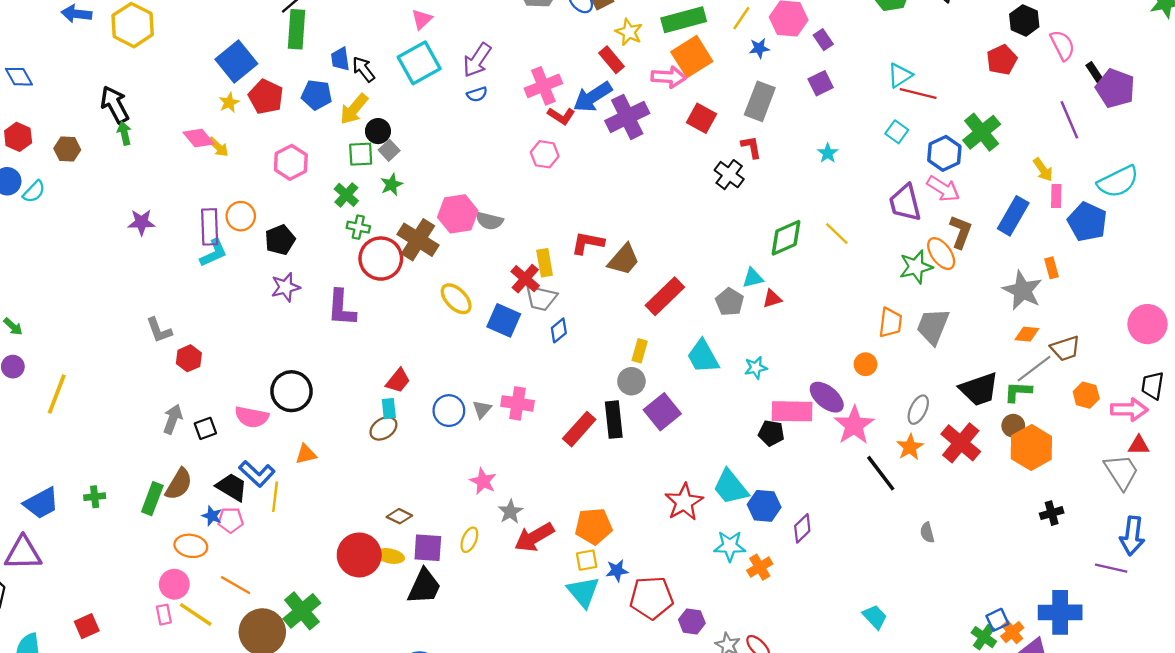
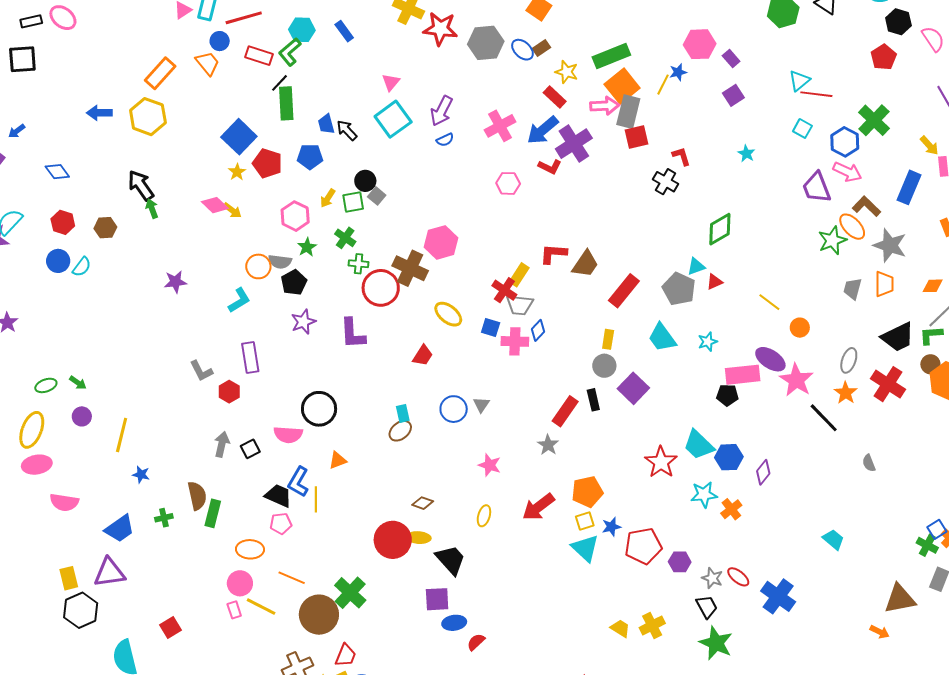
yellow line: (741, 18) -> (663, 85), moved
gray rectangle: (760, 101) -> (628, 112), moved
yellow arrow: (354, 109) -> (328, 198), moved, size x0.7
red L-shape: (561, 116) -> (550, 167), moved
red square: (702, 118) -> (637, 137), turned -35
green star: (392, 185) -> (307, 247), moved
gray semicircle: (489, 221) -> (280, 262), moved
purple rectangle: (210, 227) -> (250, 358), moved
brown L-shape: (961, 232) -> (866, 206), turned -60
yellow line: (837, 234) -> (769, 302), moved
yellow rectangle: (545, 263) -> (519, 275), turned 50
gray star: (1022, 290) -> (890, 245), moved
gray pentagon: (730, 302) -> (679, 289), size x1.4
blue square: (504, 320) -> (491, 327), size x0.7
orange trapezoid: (890, 323) -> (884, 284), moved
gray trapezoid: (933, 326) -> (853, 289), size x0.7
red trapezoid: (398, 381) -> (423, 356), moved
pink cross: (518, 403) -> (515, 341), moved
black rectangle: (614, 420) -> (593, 400), size x0.7
blue L-shape: (257, 474) -> (298, 482), turned 84
brown semicircle: (179, 484) -> (197, 496), moved, turned -36
gray star: (510, 512) -> (548, 445), moved
blue star: (212, 516) -> (141, 475), moved
purple square: (428, 548) -> (437, 599), moved
black trapezoid: (424, 587) -> (451, 560), turned -60

